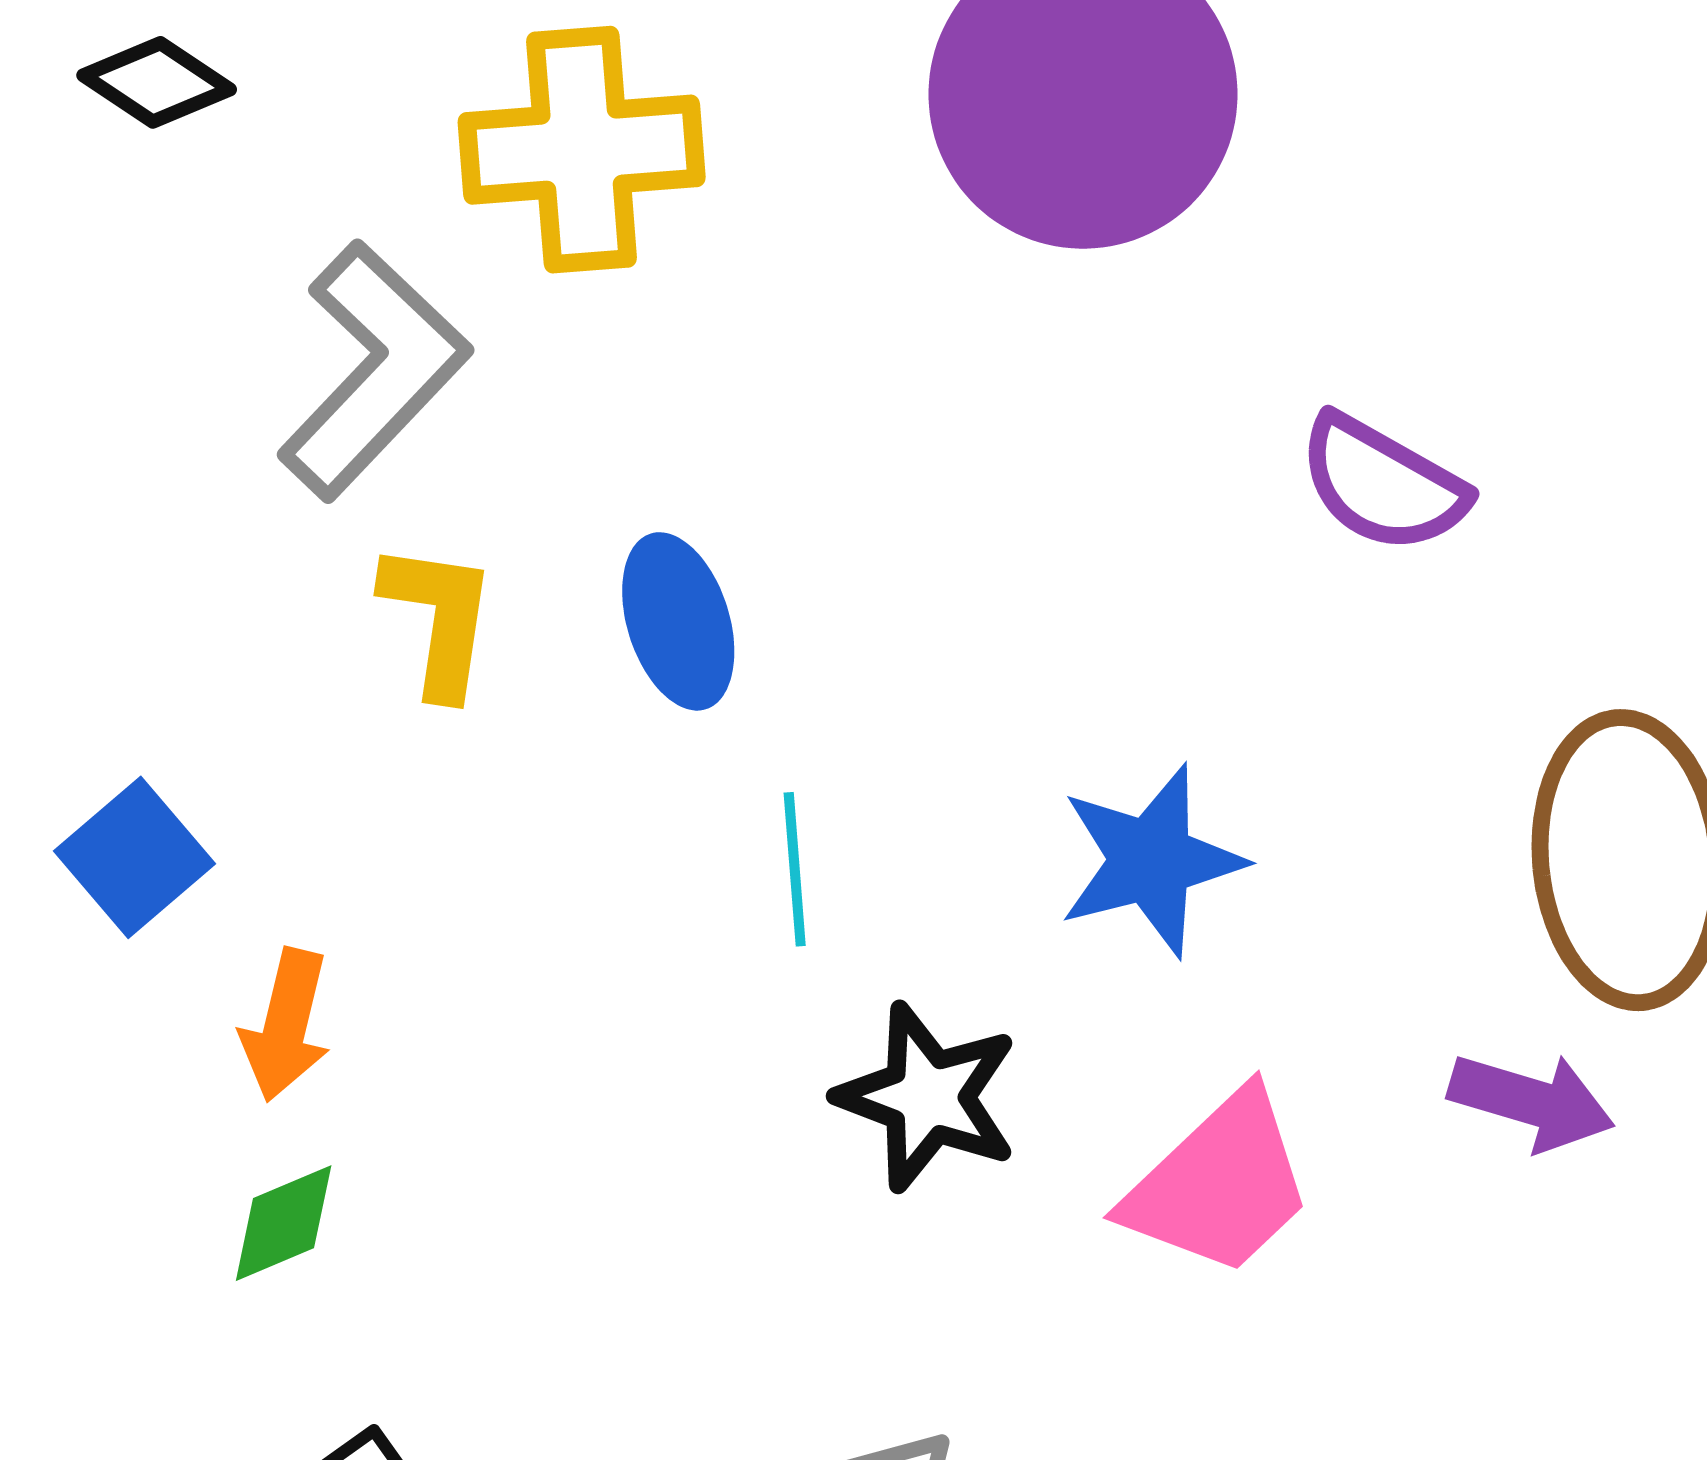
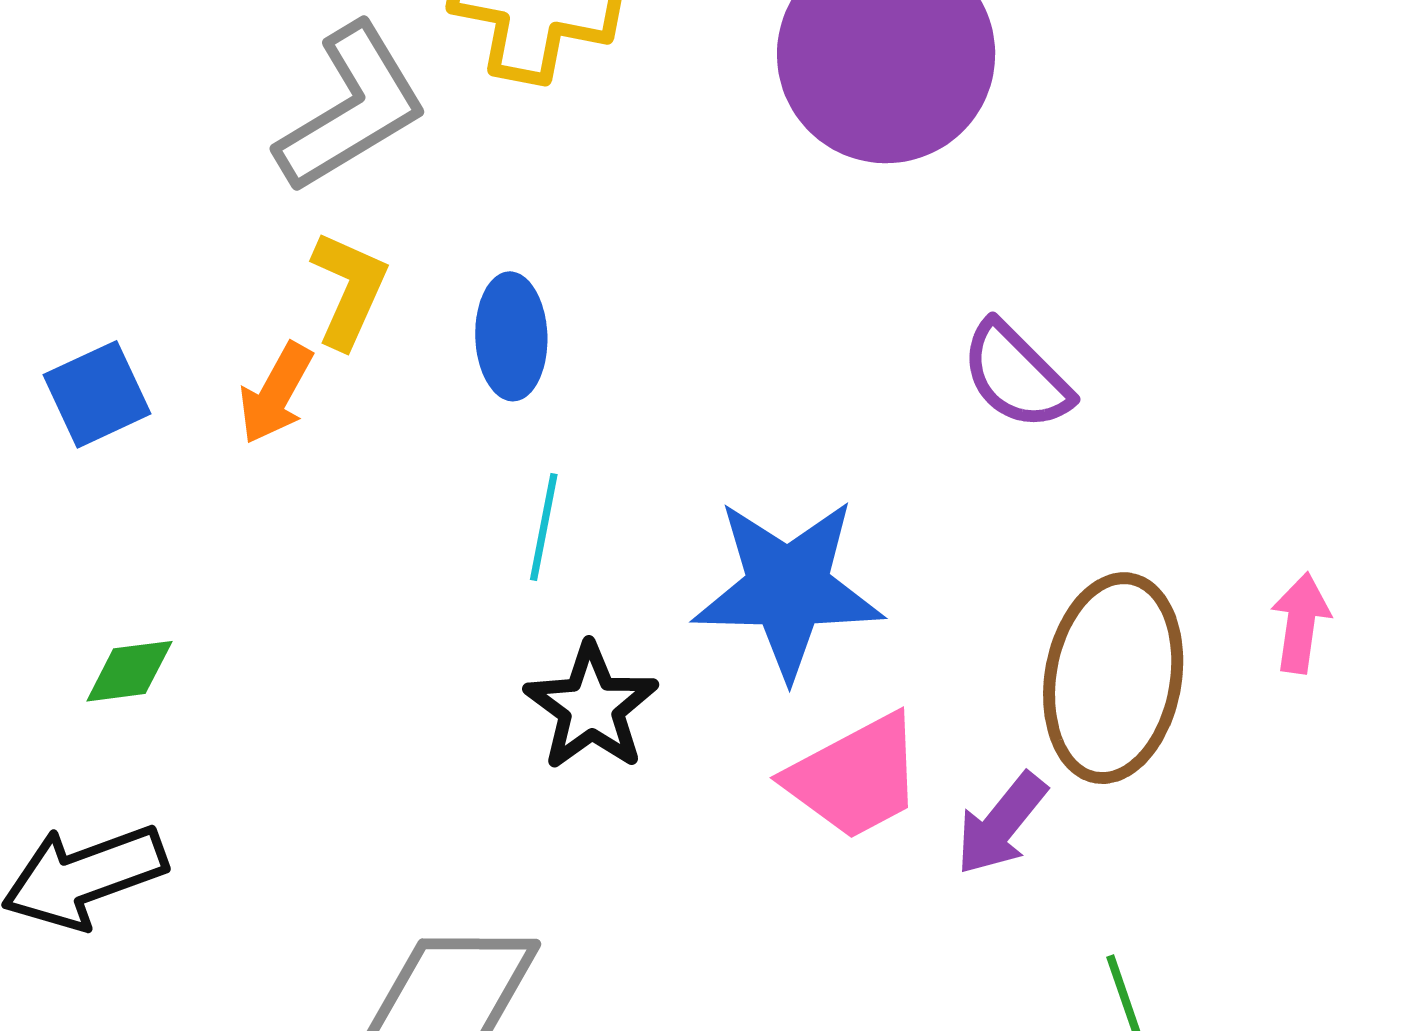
blue star: (1151, 861) -> (788, 588), size x1.4
orange arrow: (286, 1025) -> (276, 393), moved
purple arrow: (1532, 1101) -> (1001, 824), turned 97
pink trapezoid: (1219, 1184) -> (855, 777), moved

